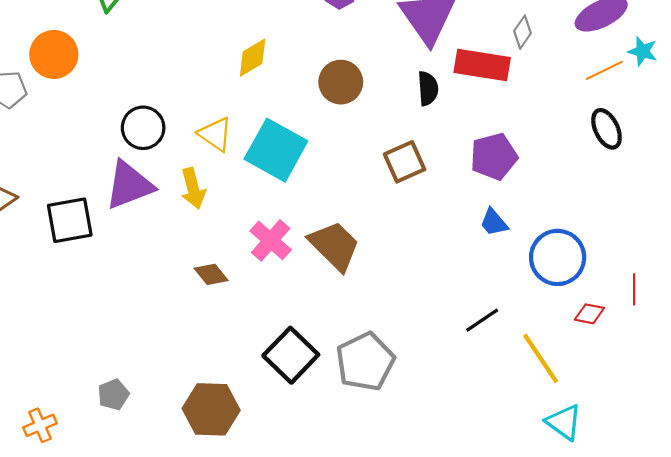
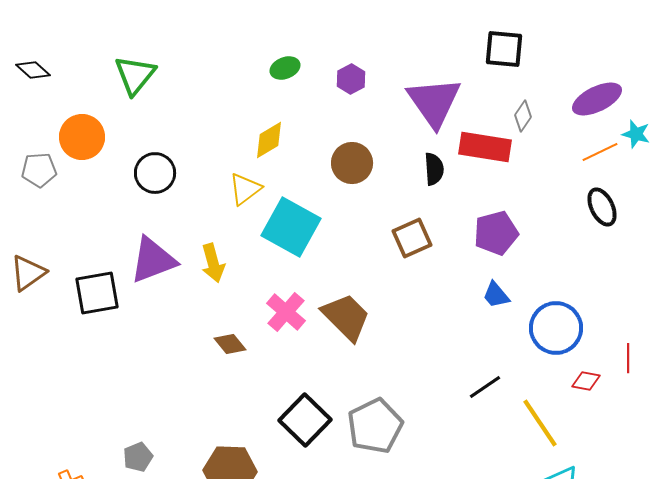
black circle: (143, 128) -> (155, 173), moved
yellow triangle: (215, 134) -> (245, 189), moved, turned 48

